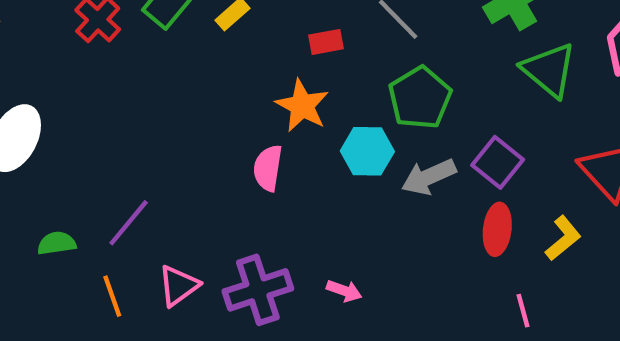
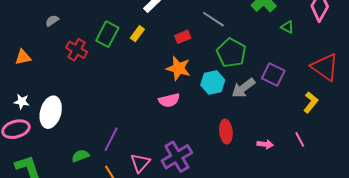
green triangle: (549, 70) -> (287, 27), size x0.5
pink semicircle: (268, 168) -> (169, 100), turned -100
red ellipse: (497, 229) -> (226, 132), moved
pink arrow: (344, 291) -> (265, 144), moved

